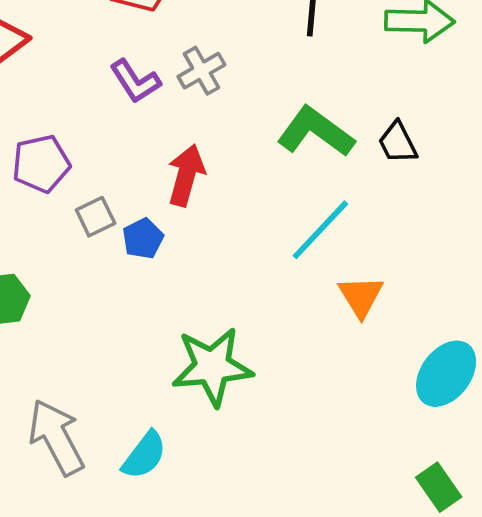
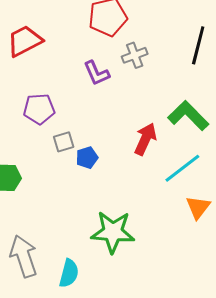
gray cross: (201, 71) -> (135, 55), moved
red arrow: (186, 175) -> (145, 139), moved
cyan semicircle: (144, 455) -> (69, 273), turned -32

